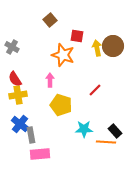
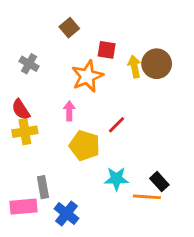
gray cross: (12, 47) -> (29, 64), moved
orange star: (63, 55) -> (87, 76), turned 30
red line: (95, 90) -> (116, 125), moved
blue cross: (20, 124) -> (66, 213), moved
pink rectangle: (40, 154) -> (24, 207), moved

